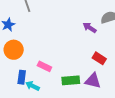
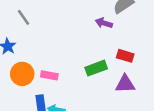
pink rectangle: (44, 66) -> (49, 75), moved
green rectangle: (71, 80) -> (96, 68), moved

